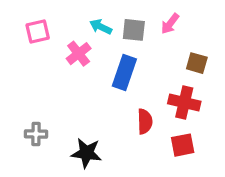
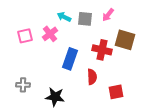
pink square: (38, 32) -> (25, 36), moved
brown square: (197, 63) -> (125, 40), size x1.5
blue rectangle: (124, 73) -> (70, 59), moved
red cross: (184, 102) -> (102, 50), moved

